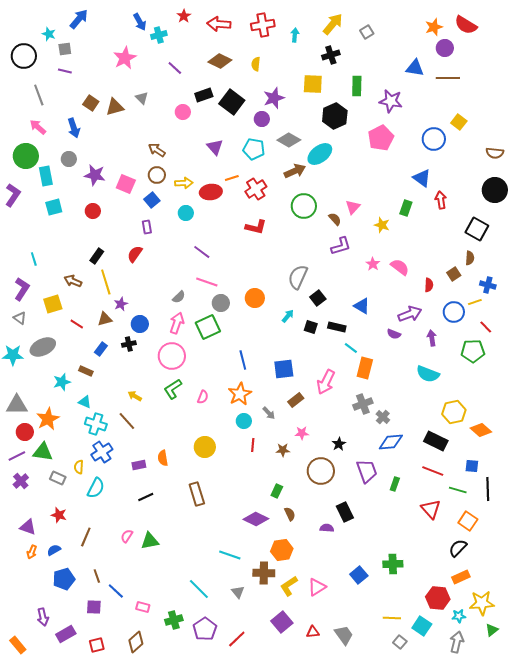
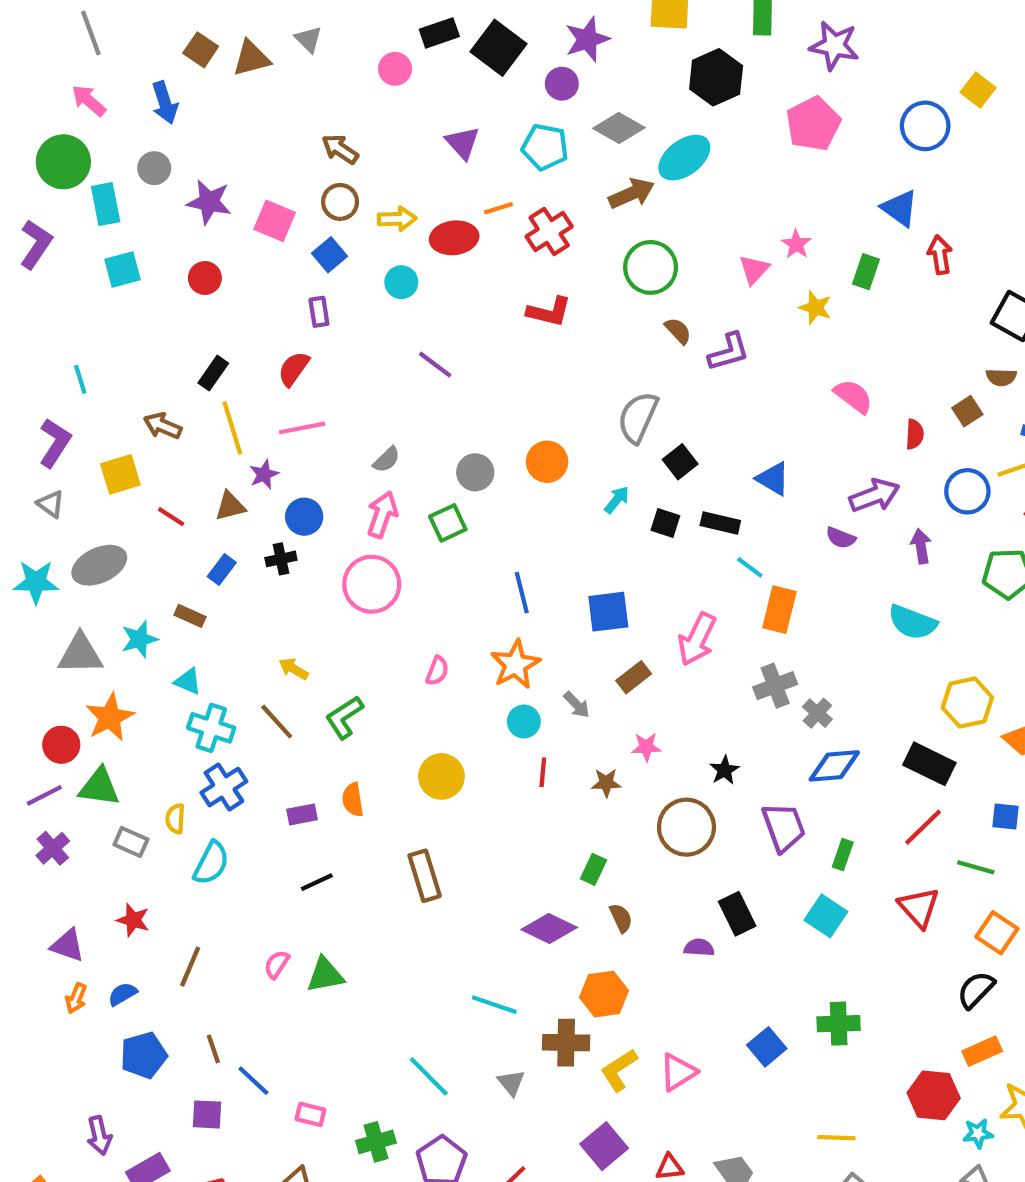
brown semicircle: (335, 219) -> (678, 331), moved
brown semicircle: (470, 258) -> (1001, 377), turned 88
pink star: (373, 264) -> (796, 244), moved
pink line: (207, 282) -> (302, 428), moved, turned -30
green square: (208, 327) -> (448, 523), size x0.7
green L-shape: (173, 389) -> (344, 717), moved
gray triangle: (17, 405) -> (80, 654), moved
red line: (433, 471) -> (923, 827), turned -65
cyan square: (422, 626) -> (826, 916), moved

